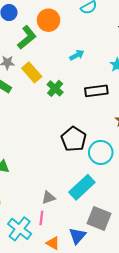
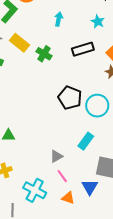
cyan arrow: (77, 55) -> (59, 19), turned -40
cyan rectangle: (82, 187) -> (86, 141), size x0.7
pink line: (41, 218) -> (62, 176), moved, turned -32

